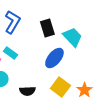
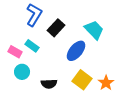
black rectangle: (47, 28) -> (56, 28), moved, turned 60

